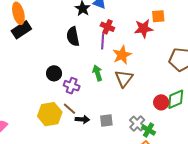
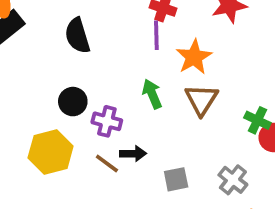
black semicircle: (73, 36) -> (77, 36), moved
yellow hexagon: (50, 114) -> (51, 152), moved
black arrow: (82, 119) -> (133, 154), moved
green cross: (148, 130) -> (257, 120), moved

